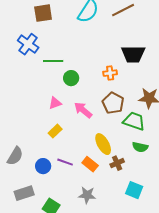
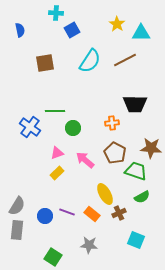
blue cross: (28, 44) -> (30, 127), moved
yellow rectangle: (55, 131) -> (57, 173), moved
green semicircle: (140, 147) -> (142, 197), turned -42
gray rectangle: (24, 193) -> (17, 230), moved, turned -66

